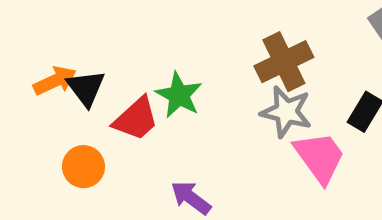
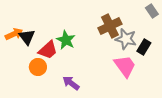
gray star: (286, 112) -> (126, 39), moved
orange circle: (83, 167) -> (38, 67), moved

